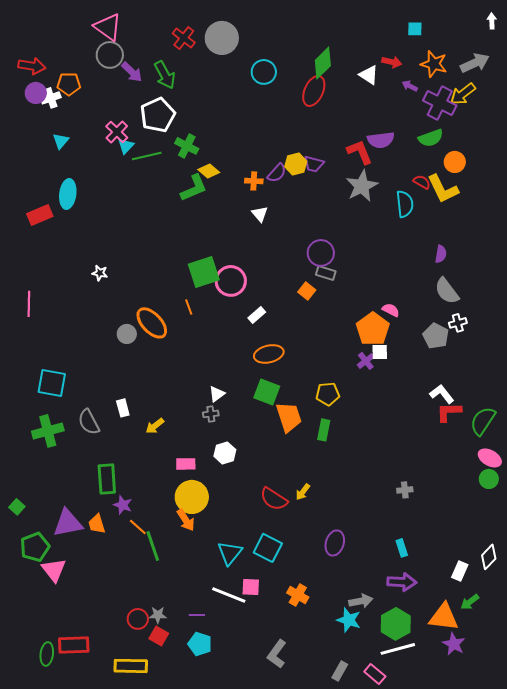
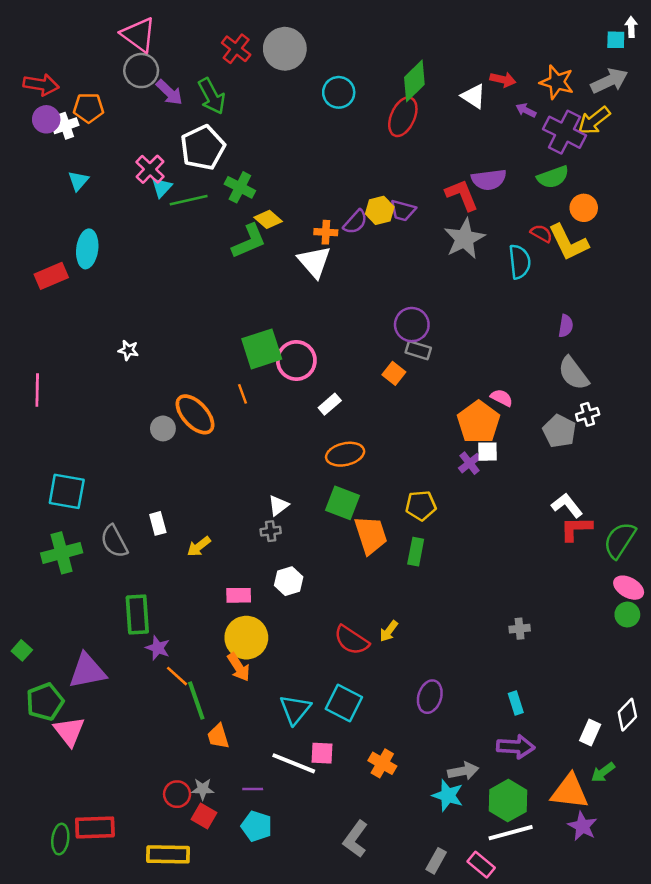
cyan square: (415, 29) -> (616, 40), moved
white triangle: (260, 214) -> (314, 262), moved, size x1.6
orange trapezoid: (97, 524) -> (218, 736), moved

